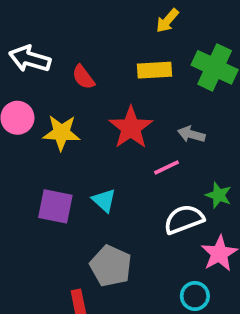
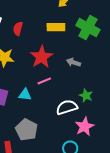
red semicircle: (83, 77) -> (18, 29), turned 48
pink line: (166, 167) -> (44, 81), moved
cyan triangle: (104, 200) -> (25, 95), turned -40

